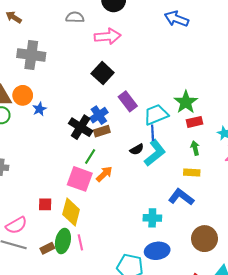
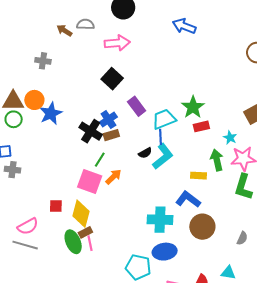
brown arrow: (14, 17) -> (64, 30), moved
gray cross: (31, 55) -> (43, 61), size x0.6
blue star: (39, 109) -> (51, 113), size x1.6
green arrow: (195, 148) -> (217, 160), moved, size x1.5
cyan cross: (152, 218) -> (160, 220), size x1.4
brown circle: (204, 239) -> (202, 227), moved
green ellipse: (63, 241) -> (73, 242), turned -35
brown rectangle: (47, 248) -> (85, 232), moved

